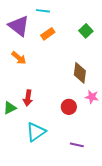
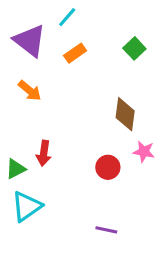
cyan line: (43, 11) -> (67, 17), turned -56
cyan triangle: (36, 132) -> (27, 206), moved
purple line: (77, 145) -> (106, 230), moved

